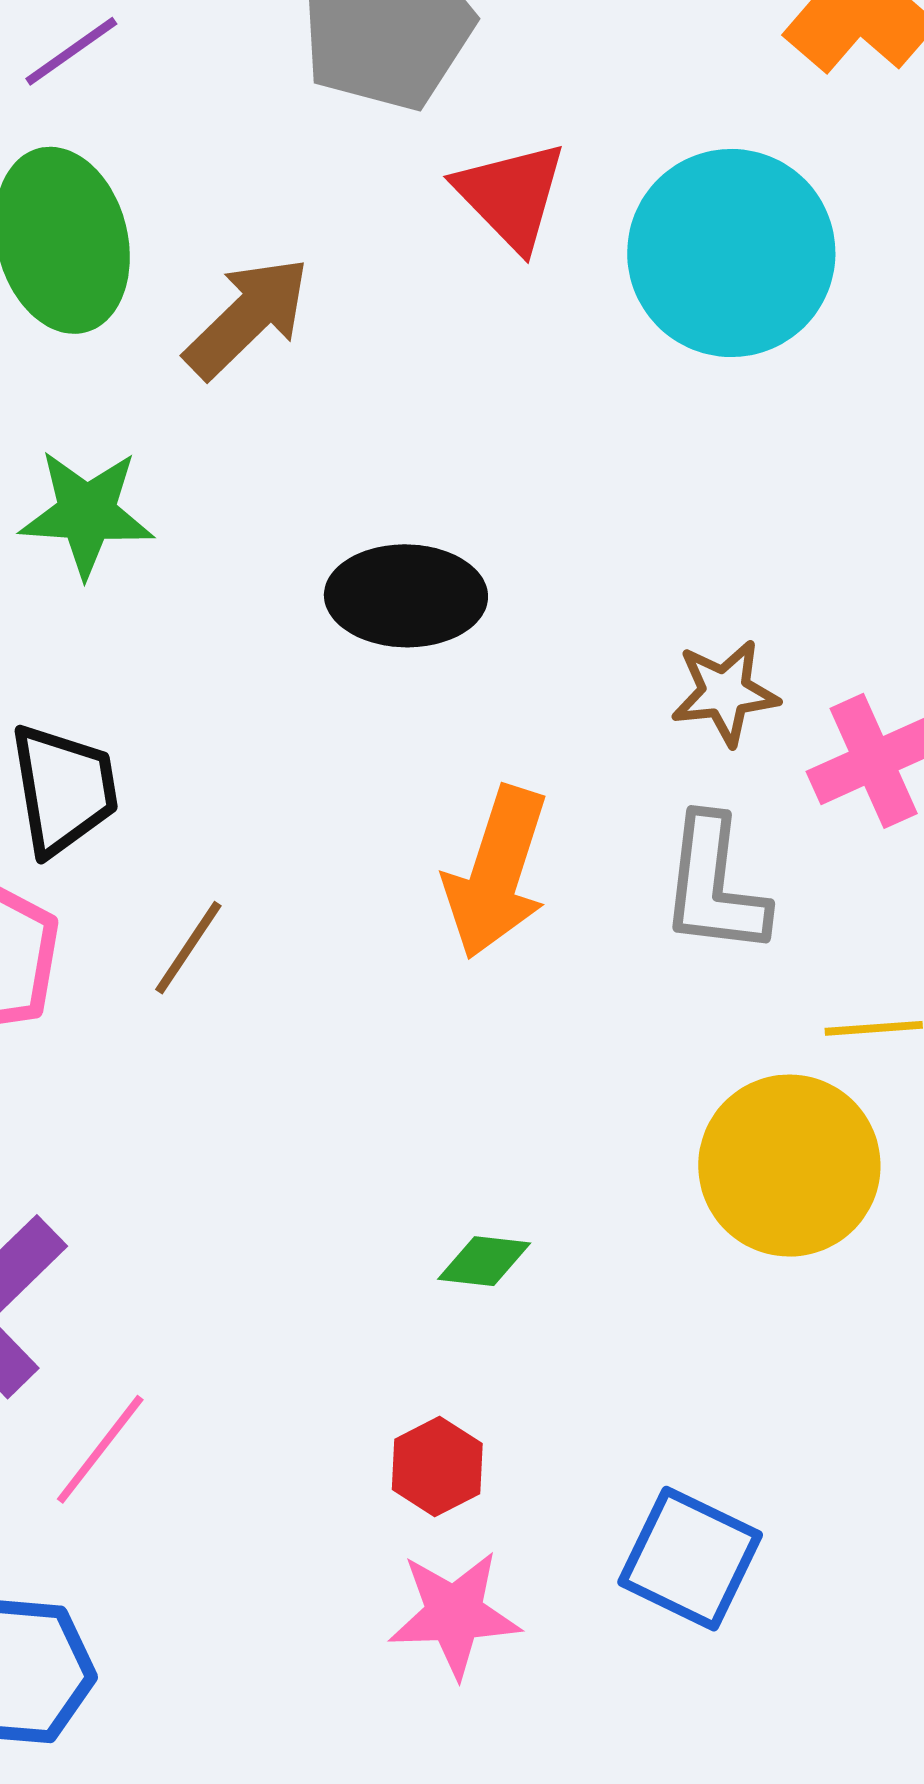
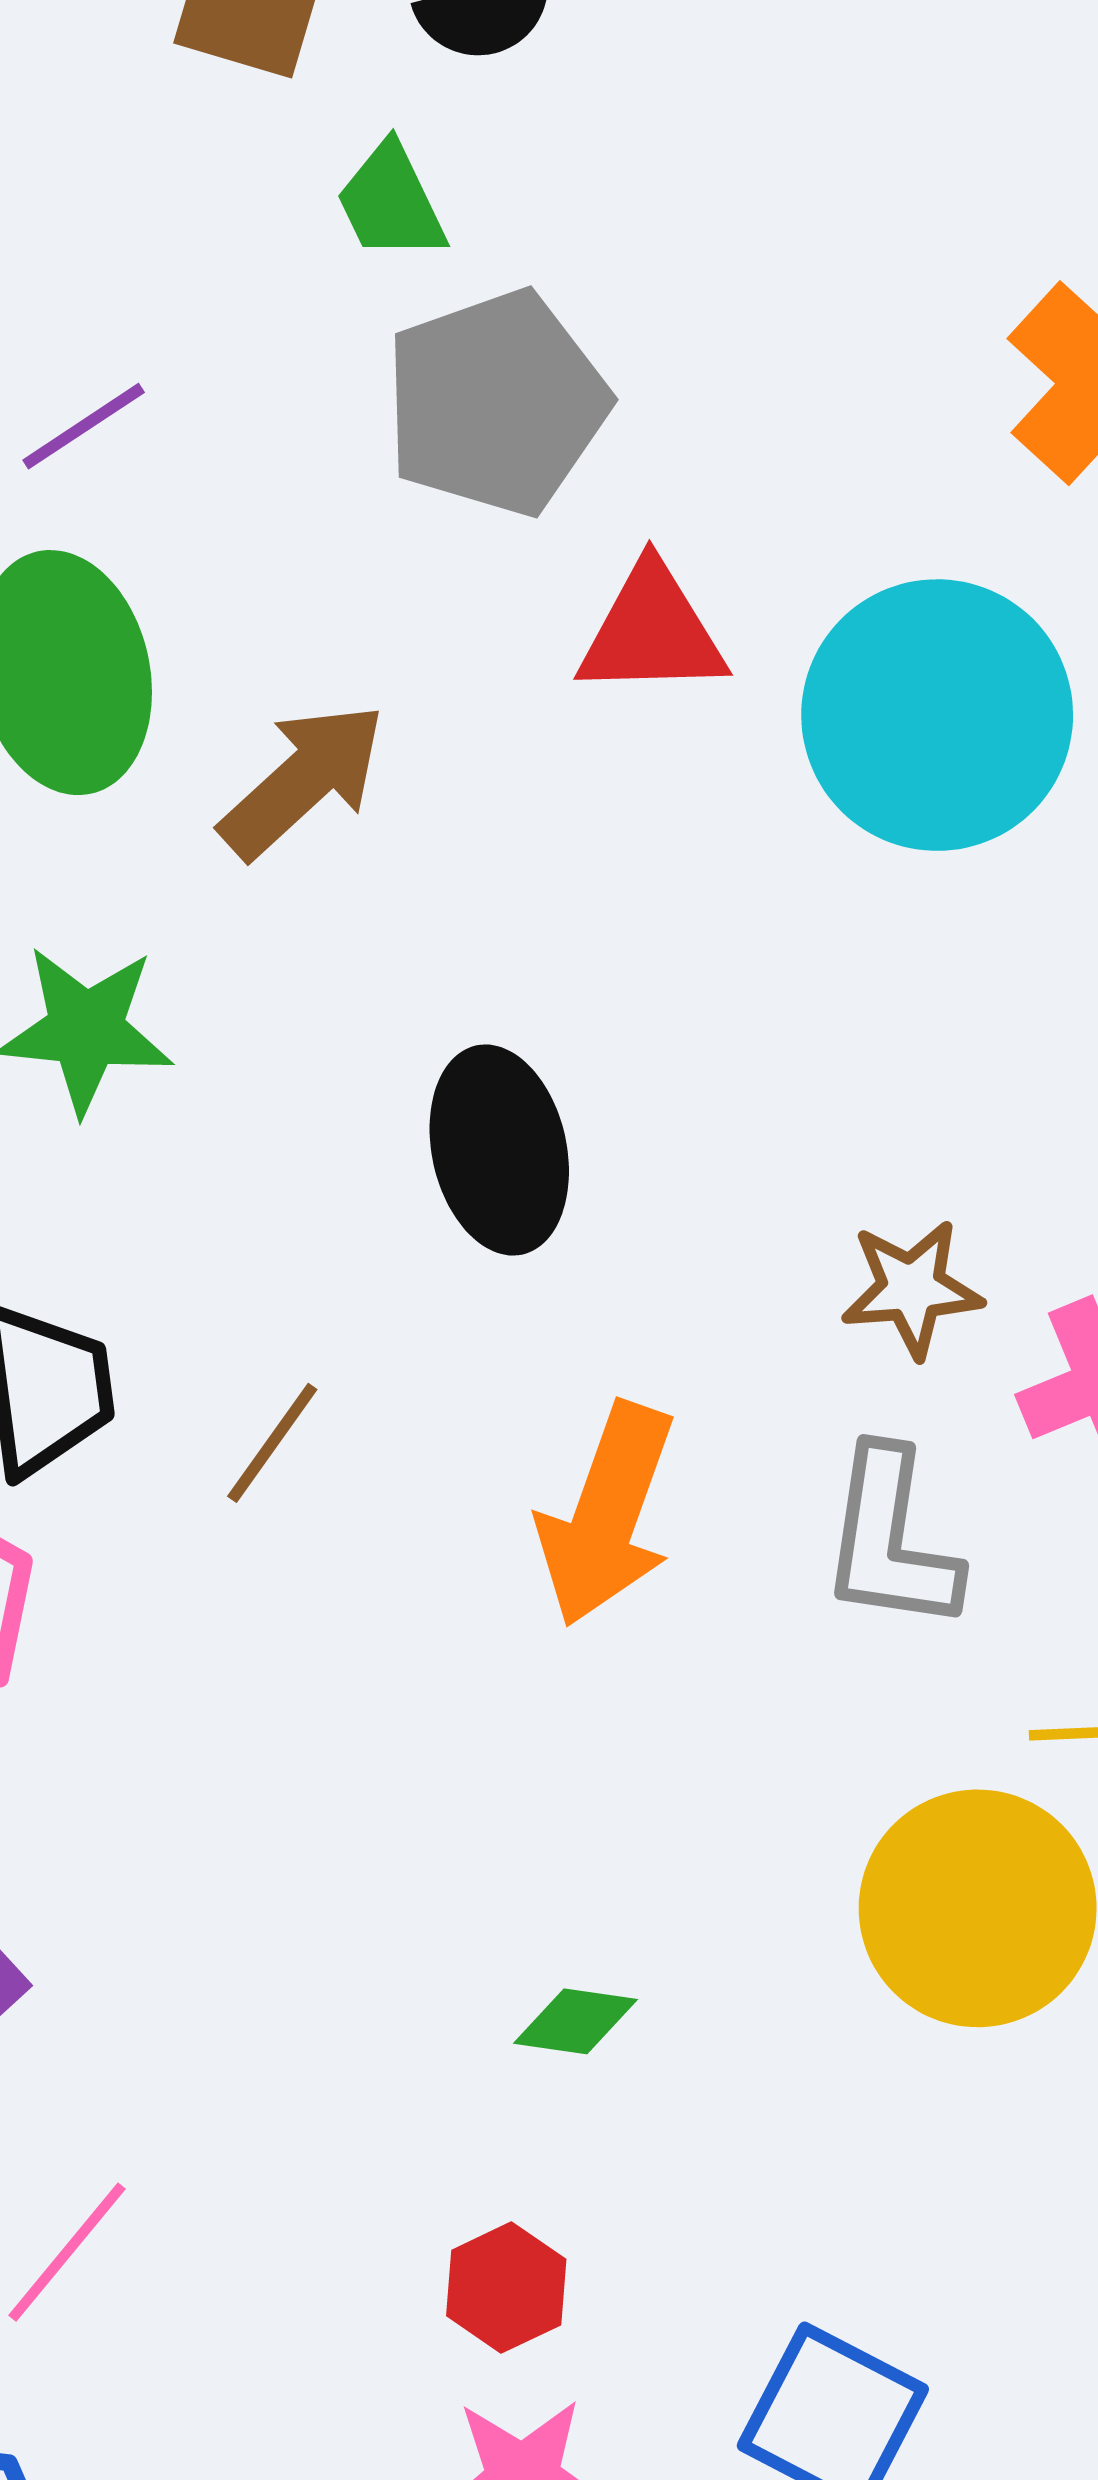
red triangle: (511, 195) -> (652, 631), turned -49
black ellipse: (406, 596) -> (499, 1150), turned 75
brown line: (188, 948) -> (272, 1443), moved

